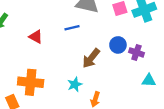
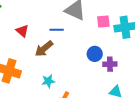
purple cross: (136, 52) -> (110, 64), turned -32
brown arrow: (91, 58) -> (44, 49), moved

